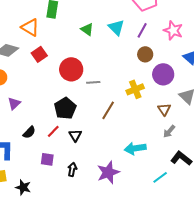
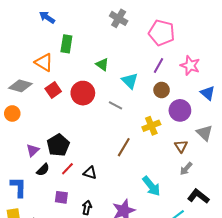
cyan triangle: (116, 27) -> (130, 81), moved
red circle: (71, 69) -> (83, 93), moved
gray line: (93, 82) -> (116, 105), moved, turned 32
purple triangle: (14, 103) -> (33, 150), moved
black pentagon: (65, 108) -> (58, 145), moved
black triangle: (75, 135) -> (90, 173), turned -40
cyan arrow: (135, 148) -> (151, 186), turned -120

